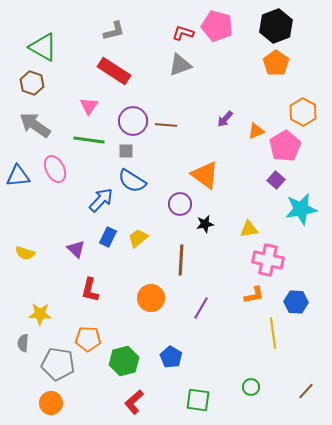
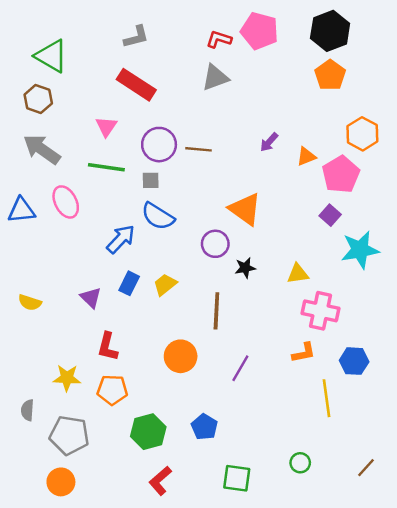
yellow star: (40, 314) -> (67, 378), moved
orange pentagon: (88, 339) -> (112, 390), moved

